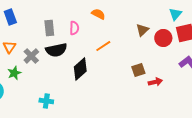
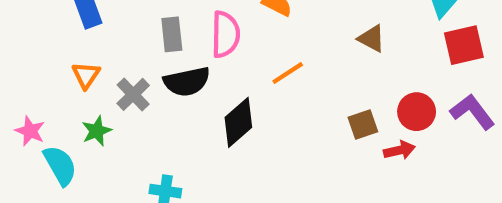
pink semicircle: (74, 28) -> (225, 34), size x1.5
brown triangle: (142, 30) -> (371, 39), turned -48
red circle: (163, 38) -> (417, 112), moved

